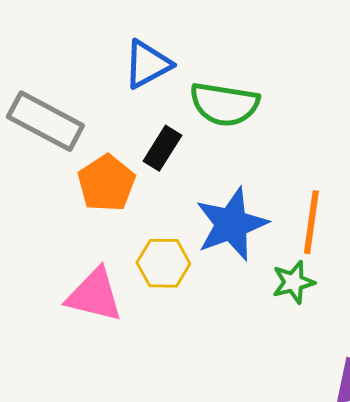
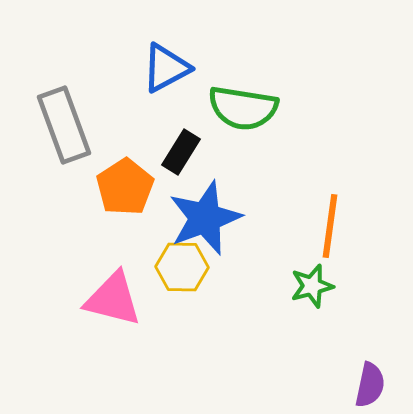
gray rectangle: (45, 121) -> (64, 125), turned 42
blue star: (231, 224) -> (205, 218), moved

